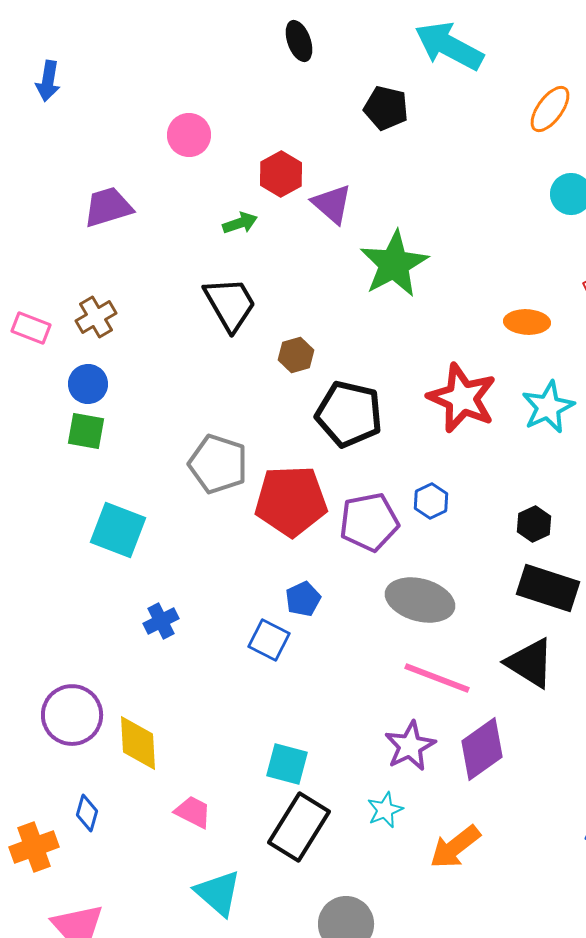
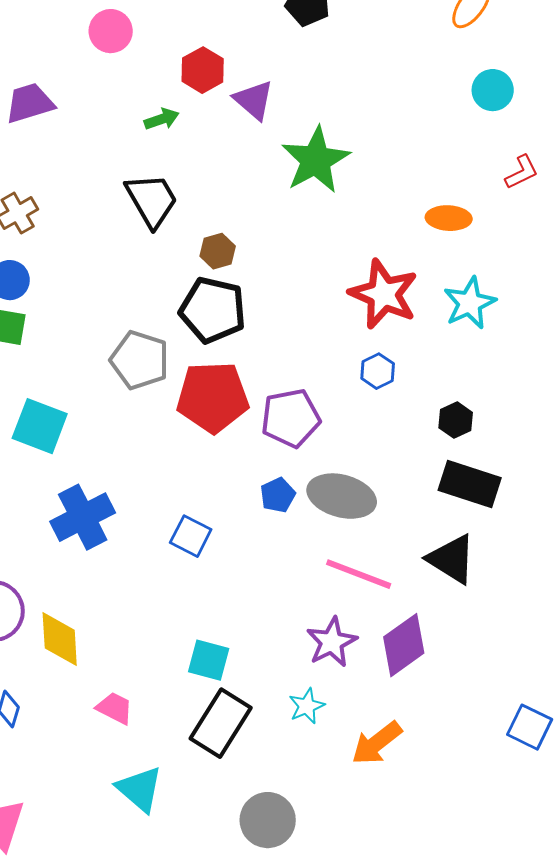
black pentagon: (349, 414) -> (213, 310), moved
blue hexagon: (431, 501) -> (378, 371), moved
blue pentagon: (303, 599) -> (278, 495), moved
blue cross: (161, 621) -> (83, 517), size x1.8

